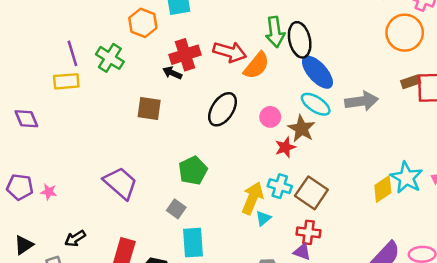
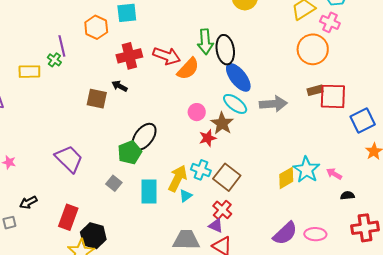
purple line: (72, 53) -> (62, 46), moved
green cross: (110, 58) -> (54, 60), moved, size x0.6
black arrow: (172, 73) -> (120, 86), moved
black ellipse: (223, 109) -> (144, 137), moved
red cross: (308, 232) -> (222, 210), turned 30
cyan rectangle: (193, 243) -> (149, 192), moved

